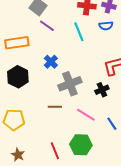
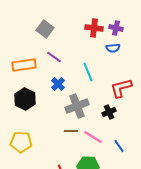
purple line: (47, 26) -> (54, 57), moved
cyan line: (79, 32) -> (88, 72), moved
brown line: (55, 107) -> (71, 131), moved

